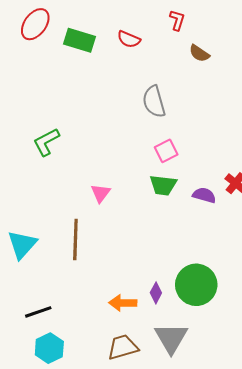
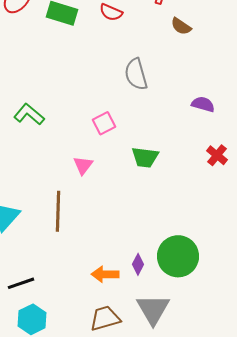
green L-shape: (46, 142) -> (29, 114), turned 68
pink square: (166, 151) -> (104, 123), moved
purple semicircle: (204, 195) -> (203, 104), moved

